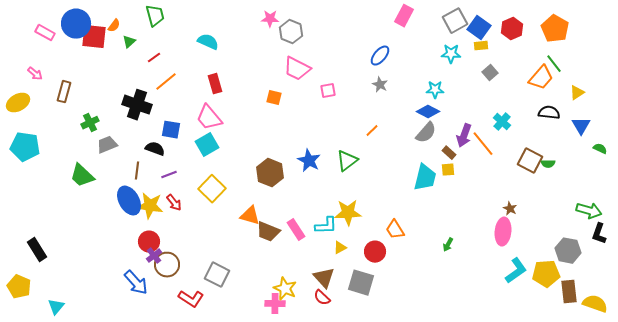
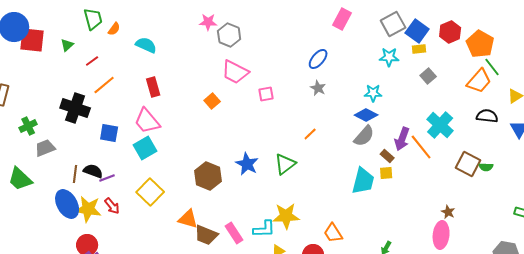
orange semicircle: (114, 26) -> (114, 29), moved
orange pentagon: (555, 29) -> (480, 44), moved
orange square: (274, 98) -> (212, 101), turned 35
cyan cross: (502, 122) -> (440, 125), size x1.5
black semicircle: (155, 149) -> (93, 171), moved

